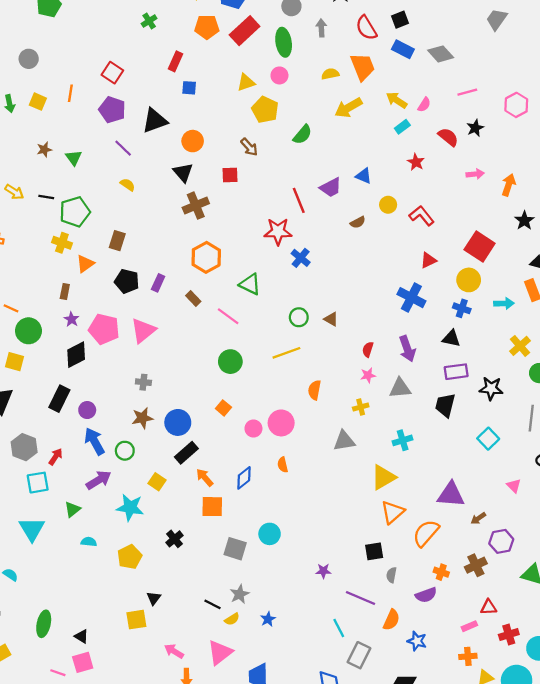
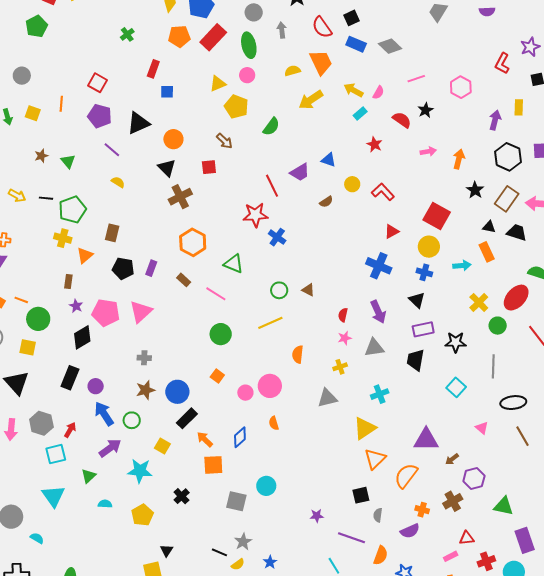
black triangle: (451, 338) -> (417, 300), turned 36

